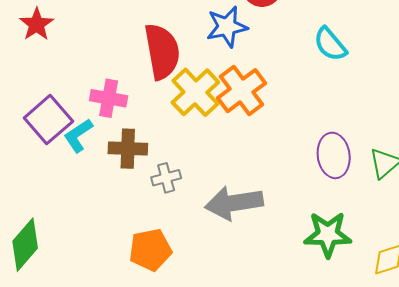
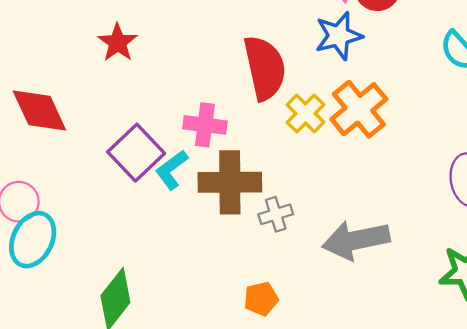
yellow cross: (195, 92) -> (305, 114), size x0.7
brown cross: (128, 149) -> (230, 182), size x1.4
orange pentagon: (150, 250) -> (261, 299), size x0.7

